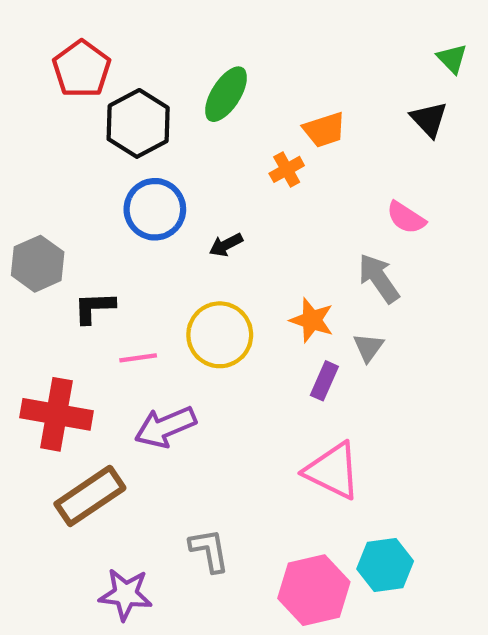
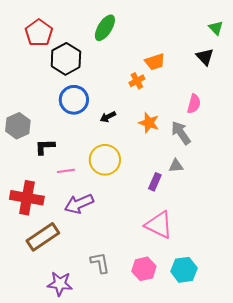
green ellipse: (226, 94) -> (105, 28), moved
pink semicircle: (406, 218) -> (194, 104), turned -108
orange star: (312, 320) -> (149, 123), moved
gray triangle: (368, 347) -> (176, 166), turned 49
pink hexagon: (314, 590) -> (144, 269), moved, size x0.7

